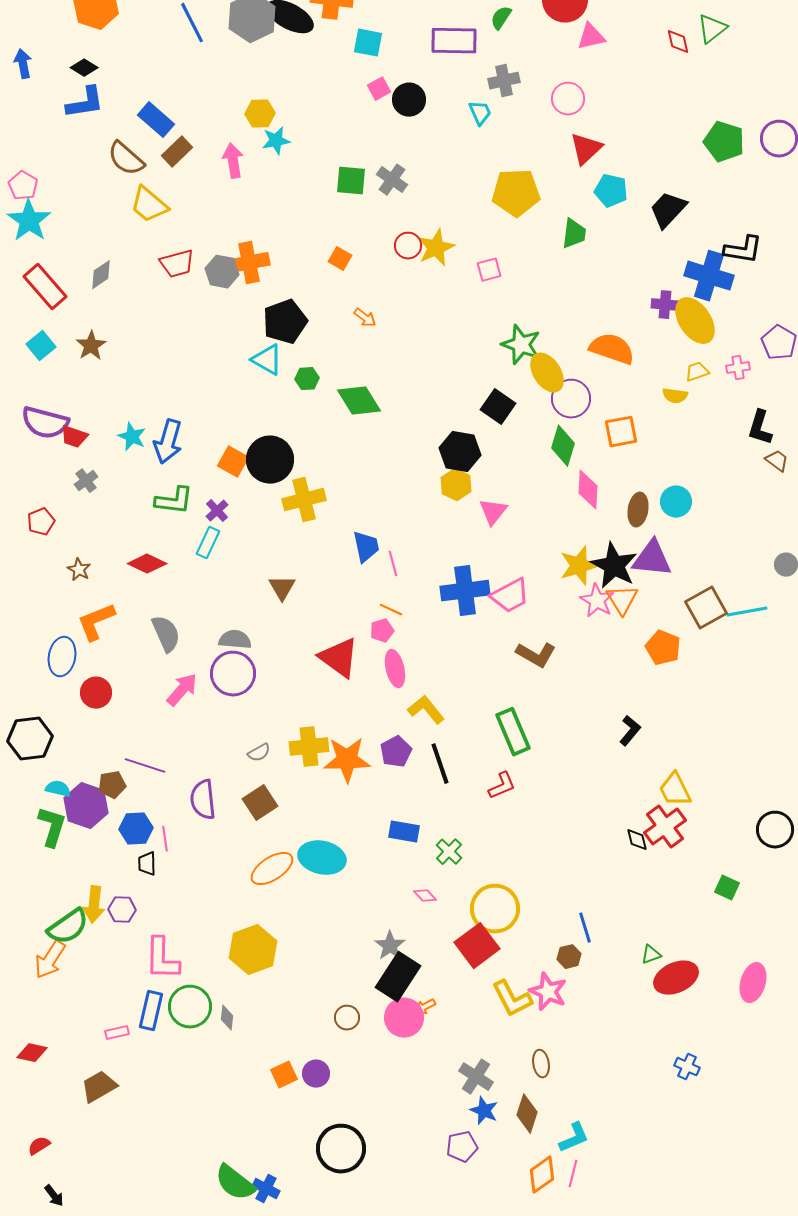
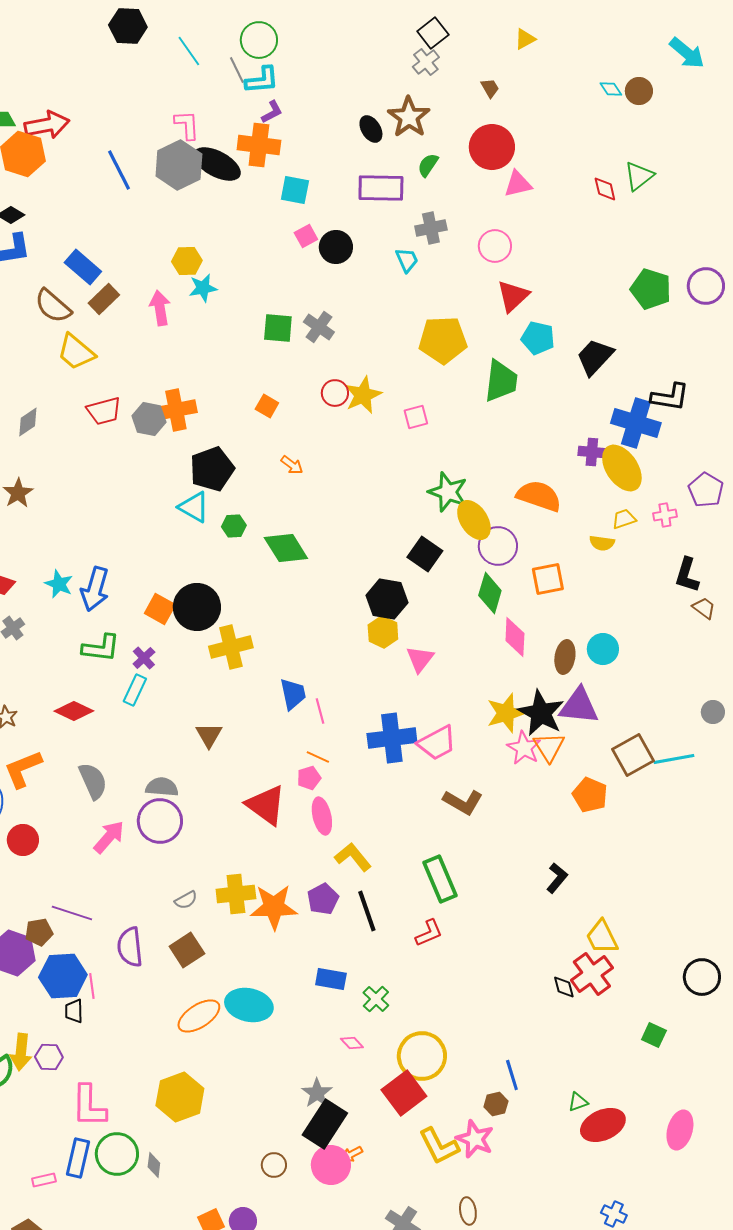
green trapezoid: (574, 234) -> (501, 381), size x1.4
blue hexagon: (136, 829) -> (63, 976), size x1.4

